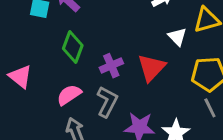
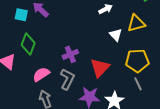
green diamond: (73, 47) -> (28, 44), moved
red triangle: (151, 68) -> (100, 68), moved

